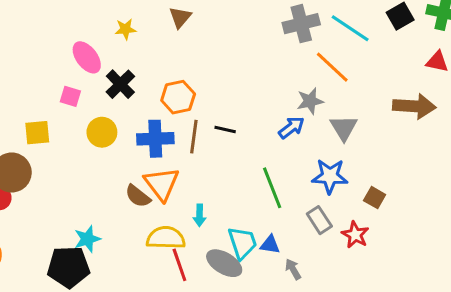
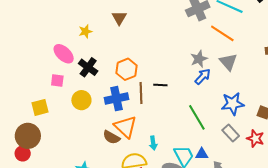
gray star: (310, 101) -> (199, 59), moved
gray triangle: (344, 128) -> (228, 62), moved

